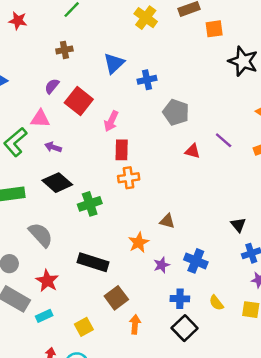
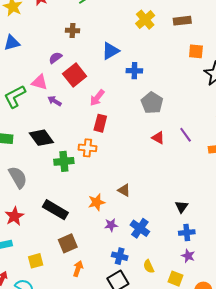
orange square: (214, 29) -> (196, 51), moved
purple arrow: (53, 147) -> (55, 101), moved
orange cross: (129, 178) -> (88, 148), moved

